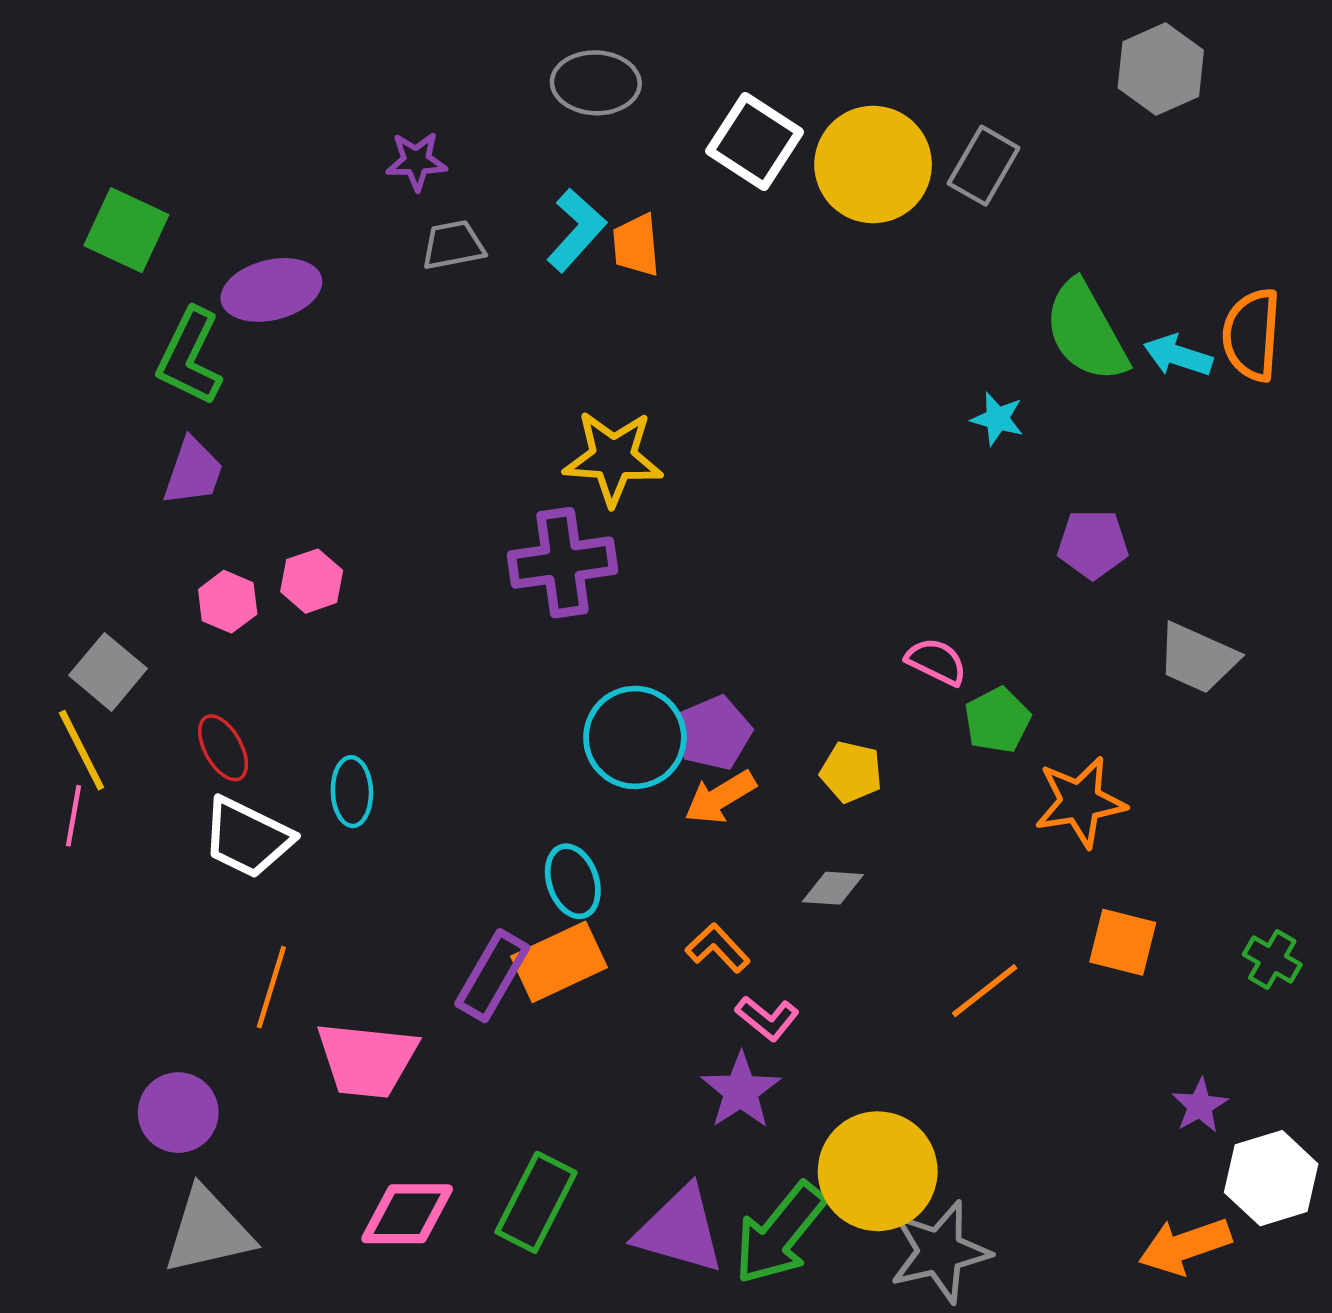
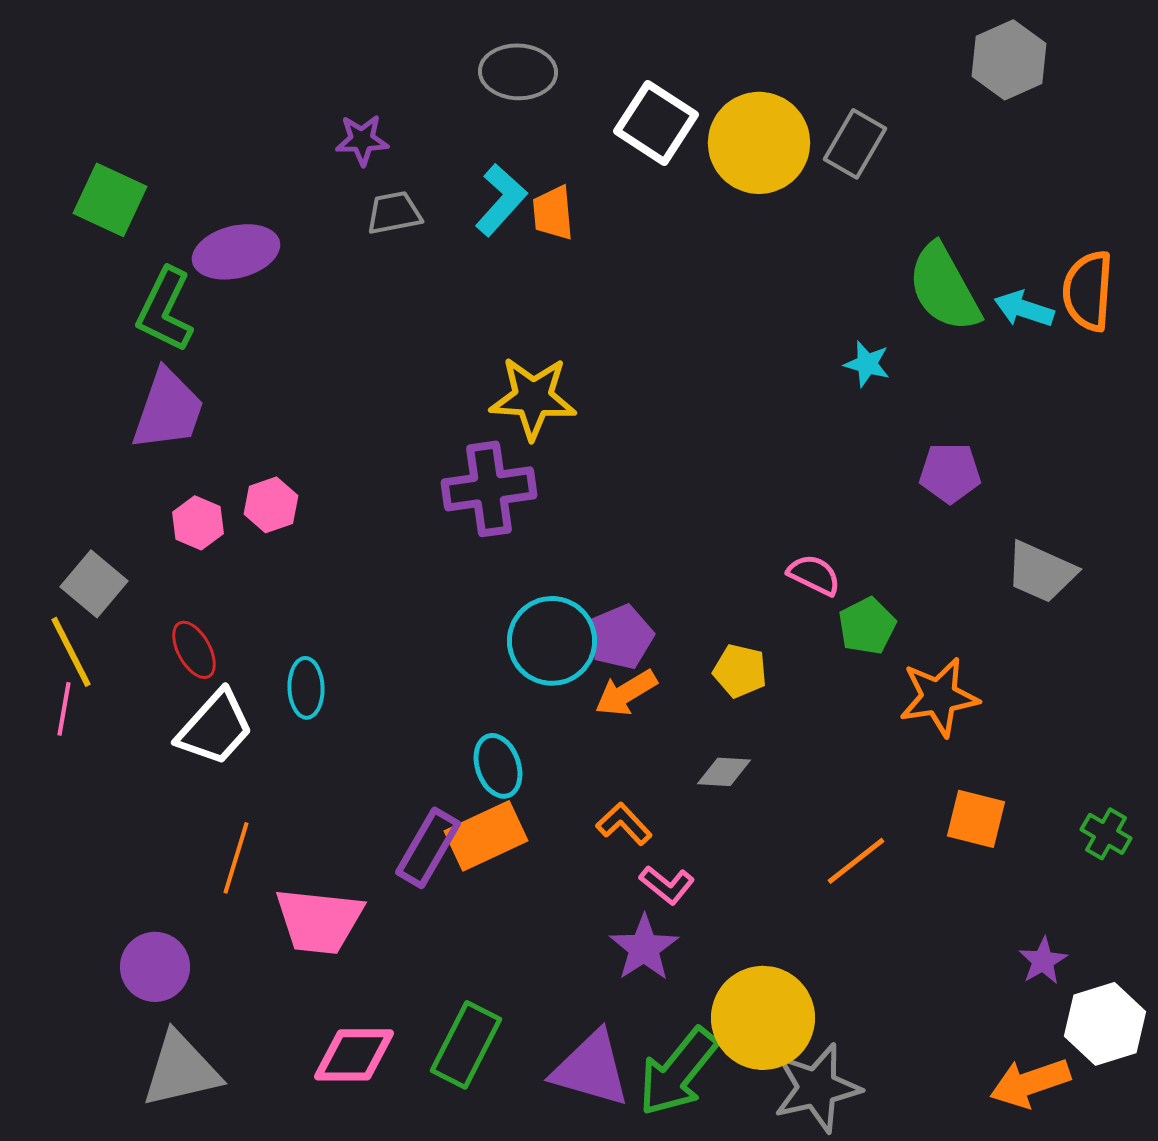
purple trapezoid: (193, 472) -> (168, 410), size x1.4
white trapezoid: (247, 838) -> (215, 728), turned -74

